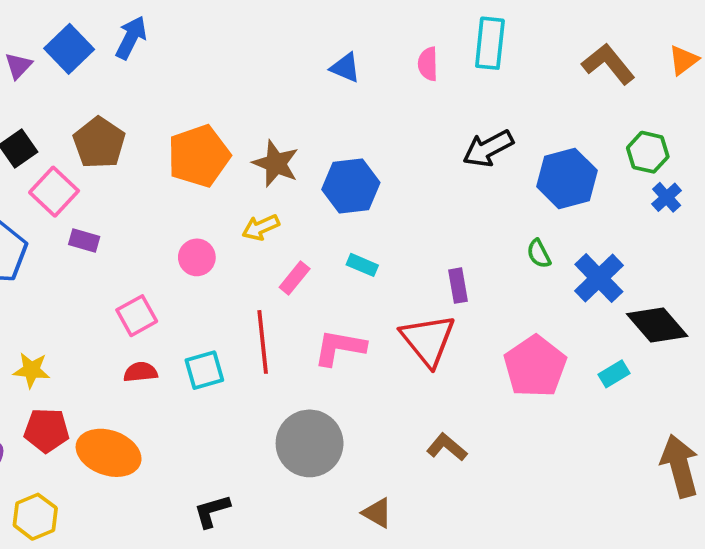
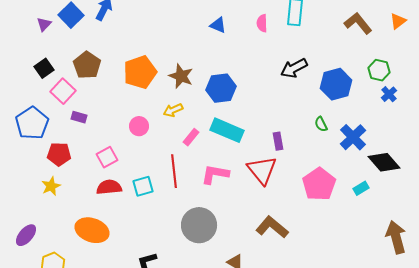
cyan rectangle: (362, 265) -> (227, 130), size x2.0
yellow star: (31, 370) -> (51, 186), turned -30
red semicircle: (140, 372) -> (109, 187), size x1.4
red pentagon: (47, 430) -> (59, 154), moved
brown L-shape: (447, 447) -> (272, 227), size x1.5

